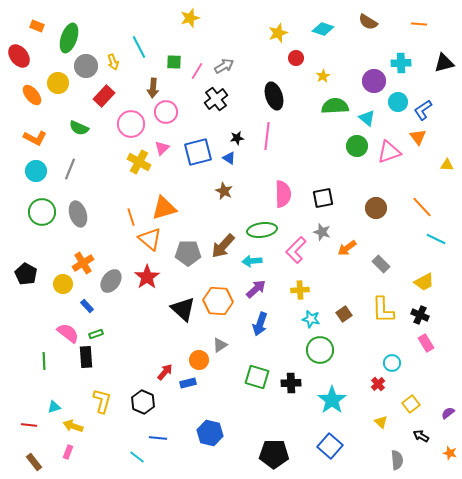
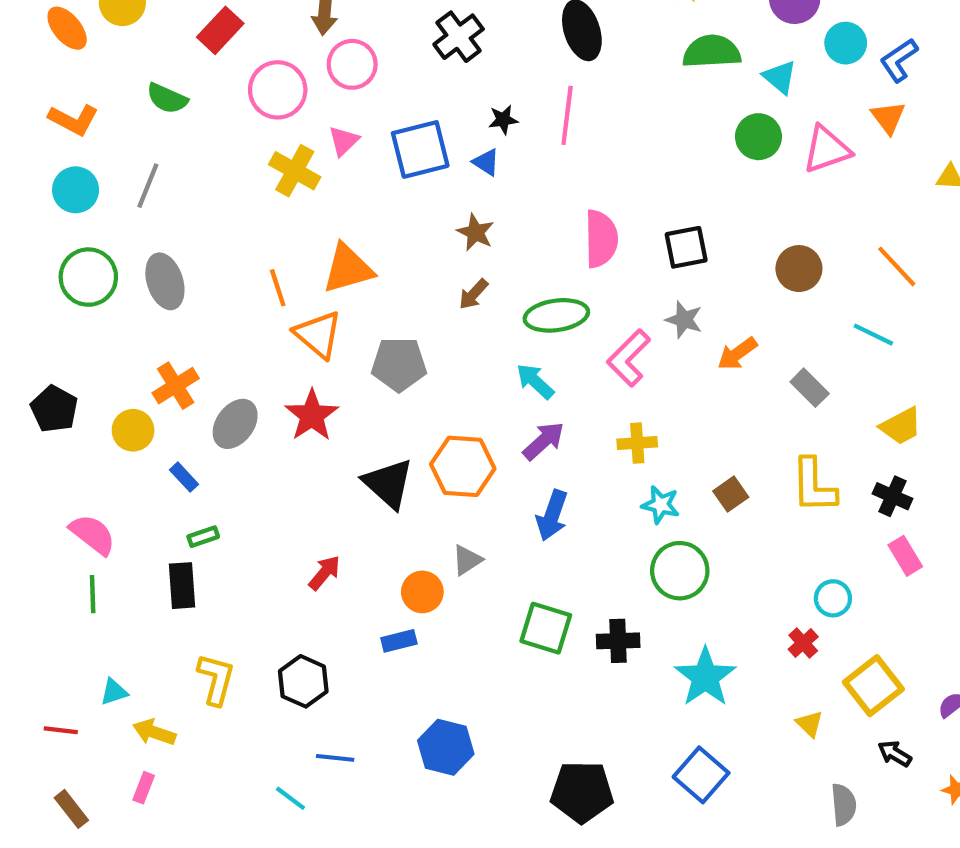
cyan line: (436, 239) -> (873, 335), moved
brown arrow: (223, 246) -> (473, 294), moved, size x0.6
cyan arrow: (252, 261) -> (535, 381), turned 48
pink semicircle: (68, 333) -> (93, 534), moved
red arrow: (165, 372) -> (324, 573), moved
yellow square: (411, 404) -> (873, 686), size x1.5

